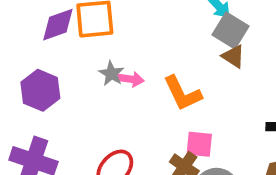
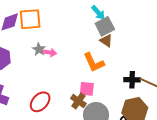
gray square: (230, 31) -> (105, 26), turned 30
orange L-shape: (182, 93) -> (94, 62), moved

